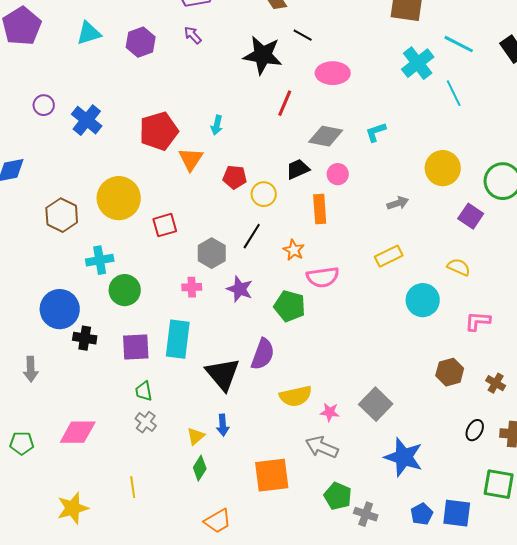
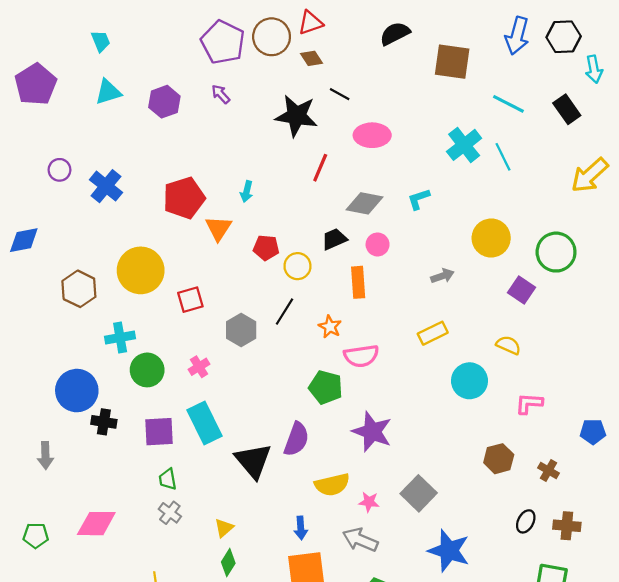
cyan cross: (418, 63) -> (464, 145), moved
pink cross: (192, 287) -> (199, 367), moved, turned -30
purple star: (240, 289) -> (372, 432), moved, size x1.4
cyan rectangle: (178, 339) -> (204, 423), turned -33
blue arrow: (223, 425) -> (301, 528), moved

